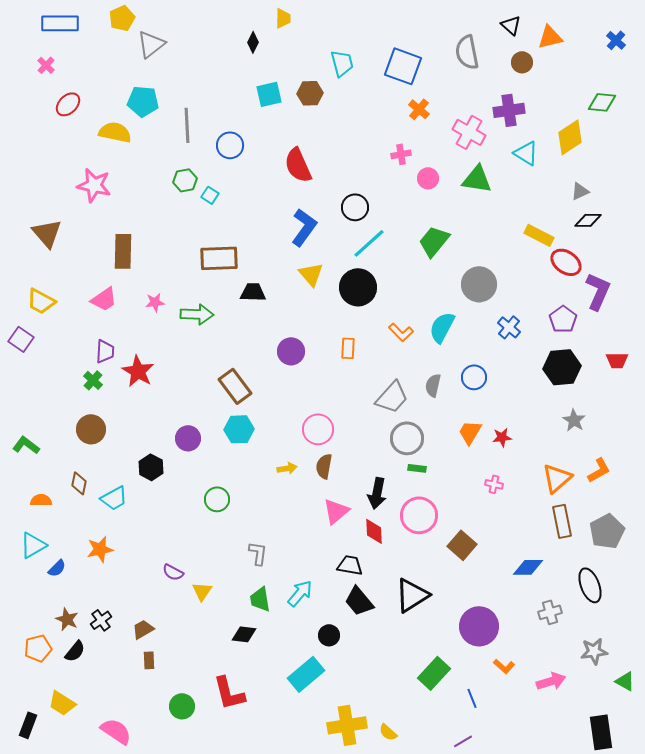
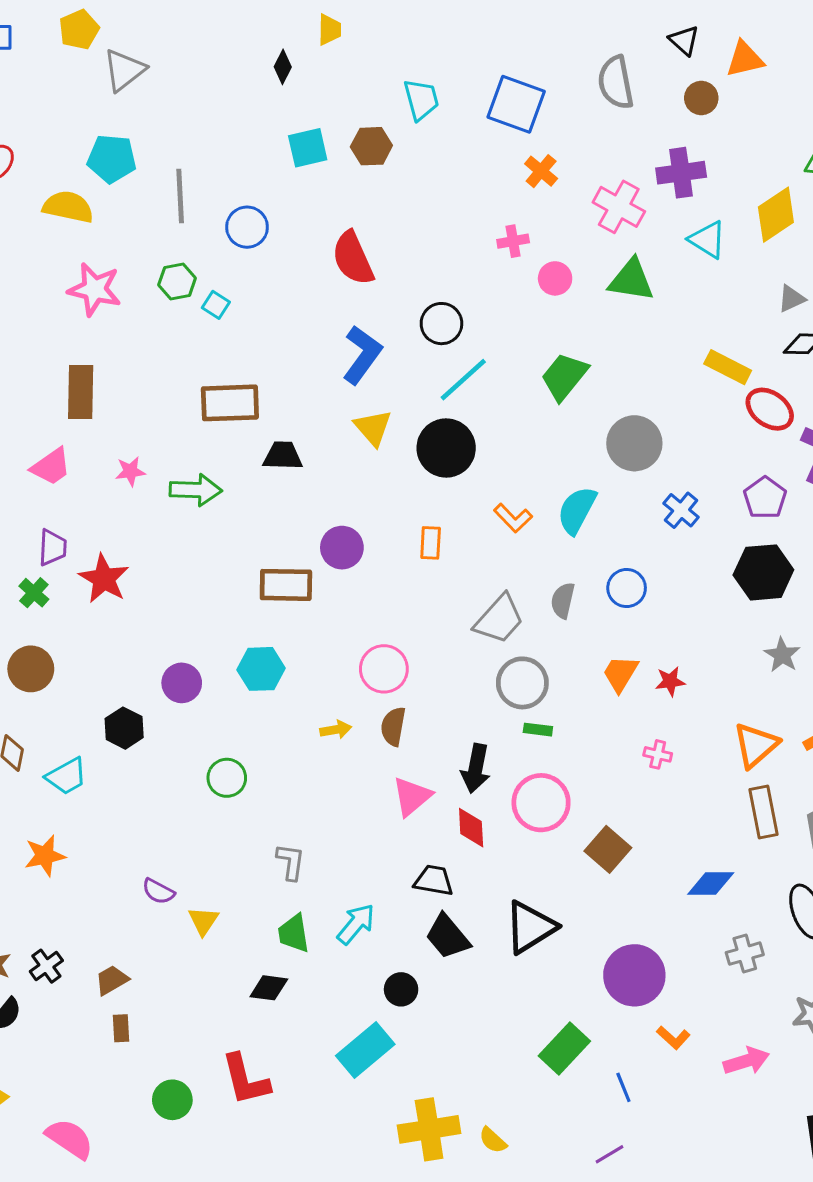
pink star: (94, 185) -> (95, 289), moved
brown rectangle: (235, 386) -> (286, 585), moved, turned -52

